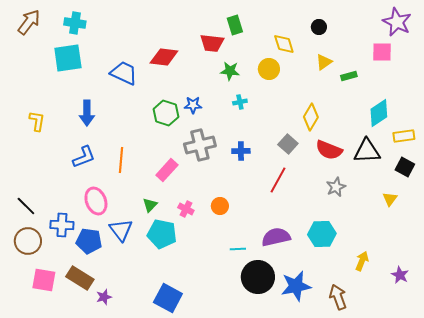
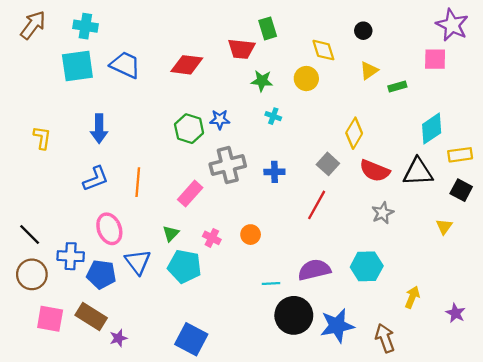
blue trapezoid: (124, 73) -> (125, 65), moved
cyan cross: (240, 102) -> (273, 116), turned 32

